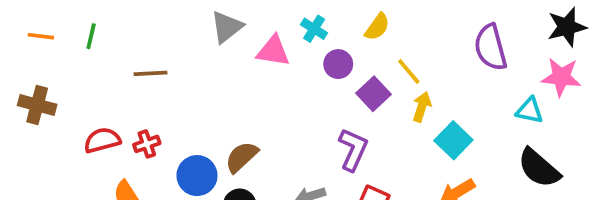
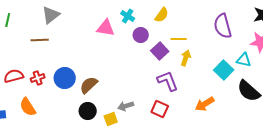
gray triangle: (227, 27) -> (51, 15), moved
yellow line: (409, 71) -> (179, 39), turned -49
cyan square: (453, 140) -> (224, 70), moved
purple L-shape: (353, 150) -> (168, 81), moved, turned -45
blue circle: (197, 176) -> (65, 78), moved

